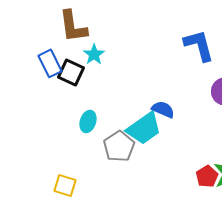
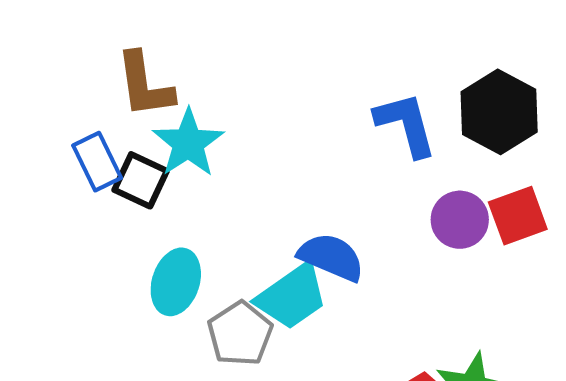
cyan star: (94, 54) -> (188, 143), size x1.6
blue semicircle: (163, 109) -> (331, 257), size x1.4
cyan ellipse: (88, 121) -> (176, 282), size x1.4

